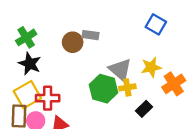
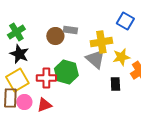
yellow cross: (127, 87) -> (101, 42), moved, size x1.5
green hexagon: (104, 89) -> (66, 72), moved
red cross: (48, 98) -> (46, 78), moved
black rectangle: (144, 109) -> (115, 84), moved, turned -48

